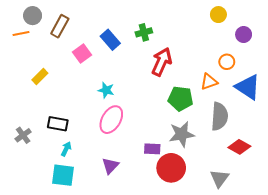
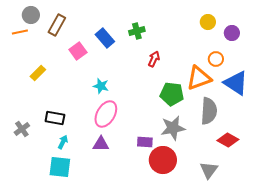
yellow circle: (218, 15) -> (208, 22), moved
red arrow: (162, 62) -> (154, 59), size x0.6
orange triangle: (209, 82) -> (199, 78), size x1.5
purple triangle: (110, 166) -> (101, 144), moved, turned 48

